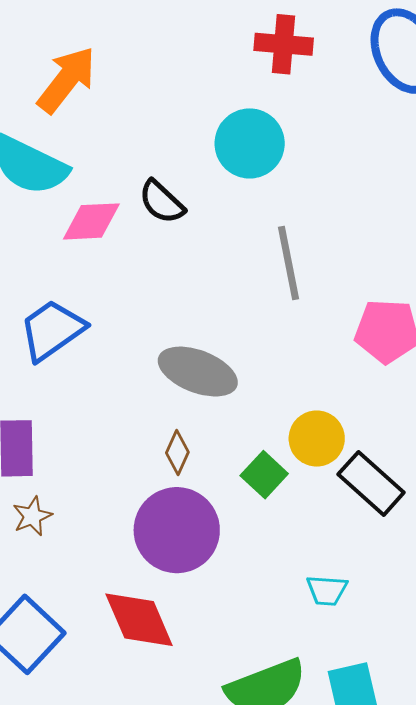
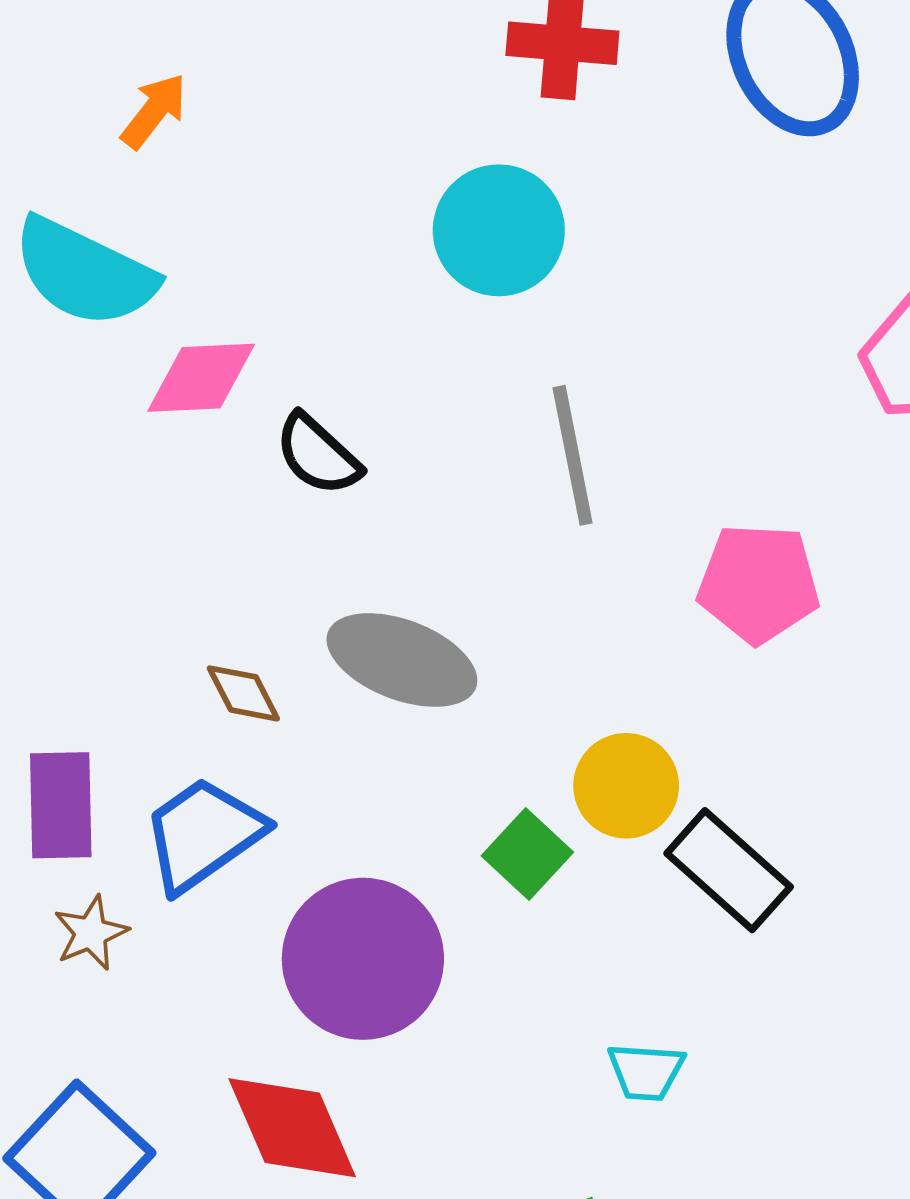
orange arrow: (67, 80) -> (154, 111), size x0.6
black semicircle: (162, 202) -> (318, 455), moved
blue trapezoid: (52, 330) -> (203, 834), moved
brown diamond: (177, 453) -> (243, 693), moved, turned -51

